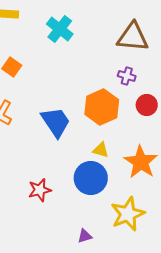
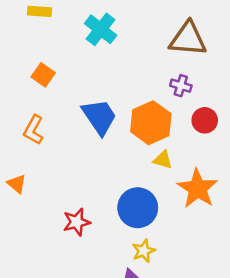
blue trapezoid: (56, 122) -> (99, 117), moved
yellow triangle: (101, 150) -> (163, 160), moved
yellow star: (128, 214) -> (144, 251), moved, size x0.6

